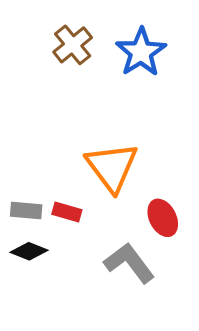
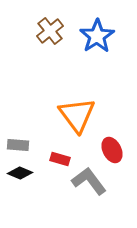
red rectangle: (67, 212) -> (60, 159), moved

